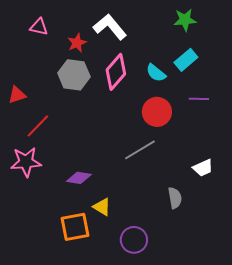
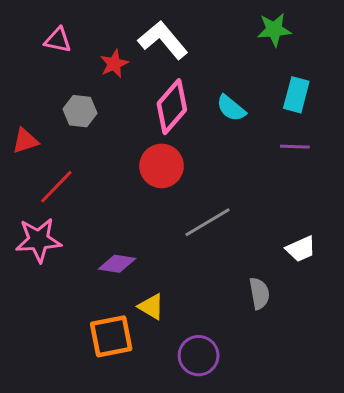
cyan rectangle: (186, 60) -> (296, 95), moved, turned -35
gray hexagon: (74, 75) -> (80, 111), moved, size x0.7
red circle: (157, 112) -> (162, 166), moved

